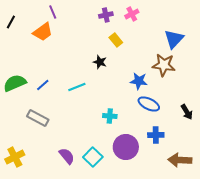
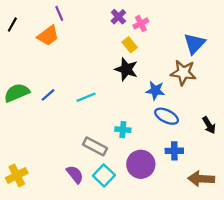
pink cross: (132, 14) -> (141, 23), moved
purple cross: (106, 15) -> (118, 17), turned -32
black star: (100, 62) -> (126, 69), moved, size x1.5
gray rectangle: (38, 118) -> (95, 146), moved

